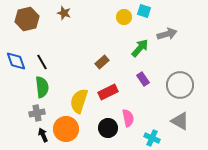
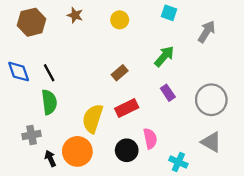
yellow circle: (124, 17) -> (120, 20), moved
gray arrow: (167, 34) -> (207, 32), moved, turned -42
gray cross: (37, 113) -> (32, 135), moved

